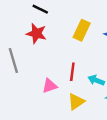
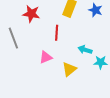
red line: (72, 72) -> (57, 33), moved

